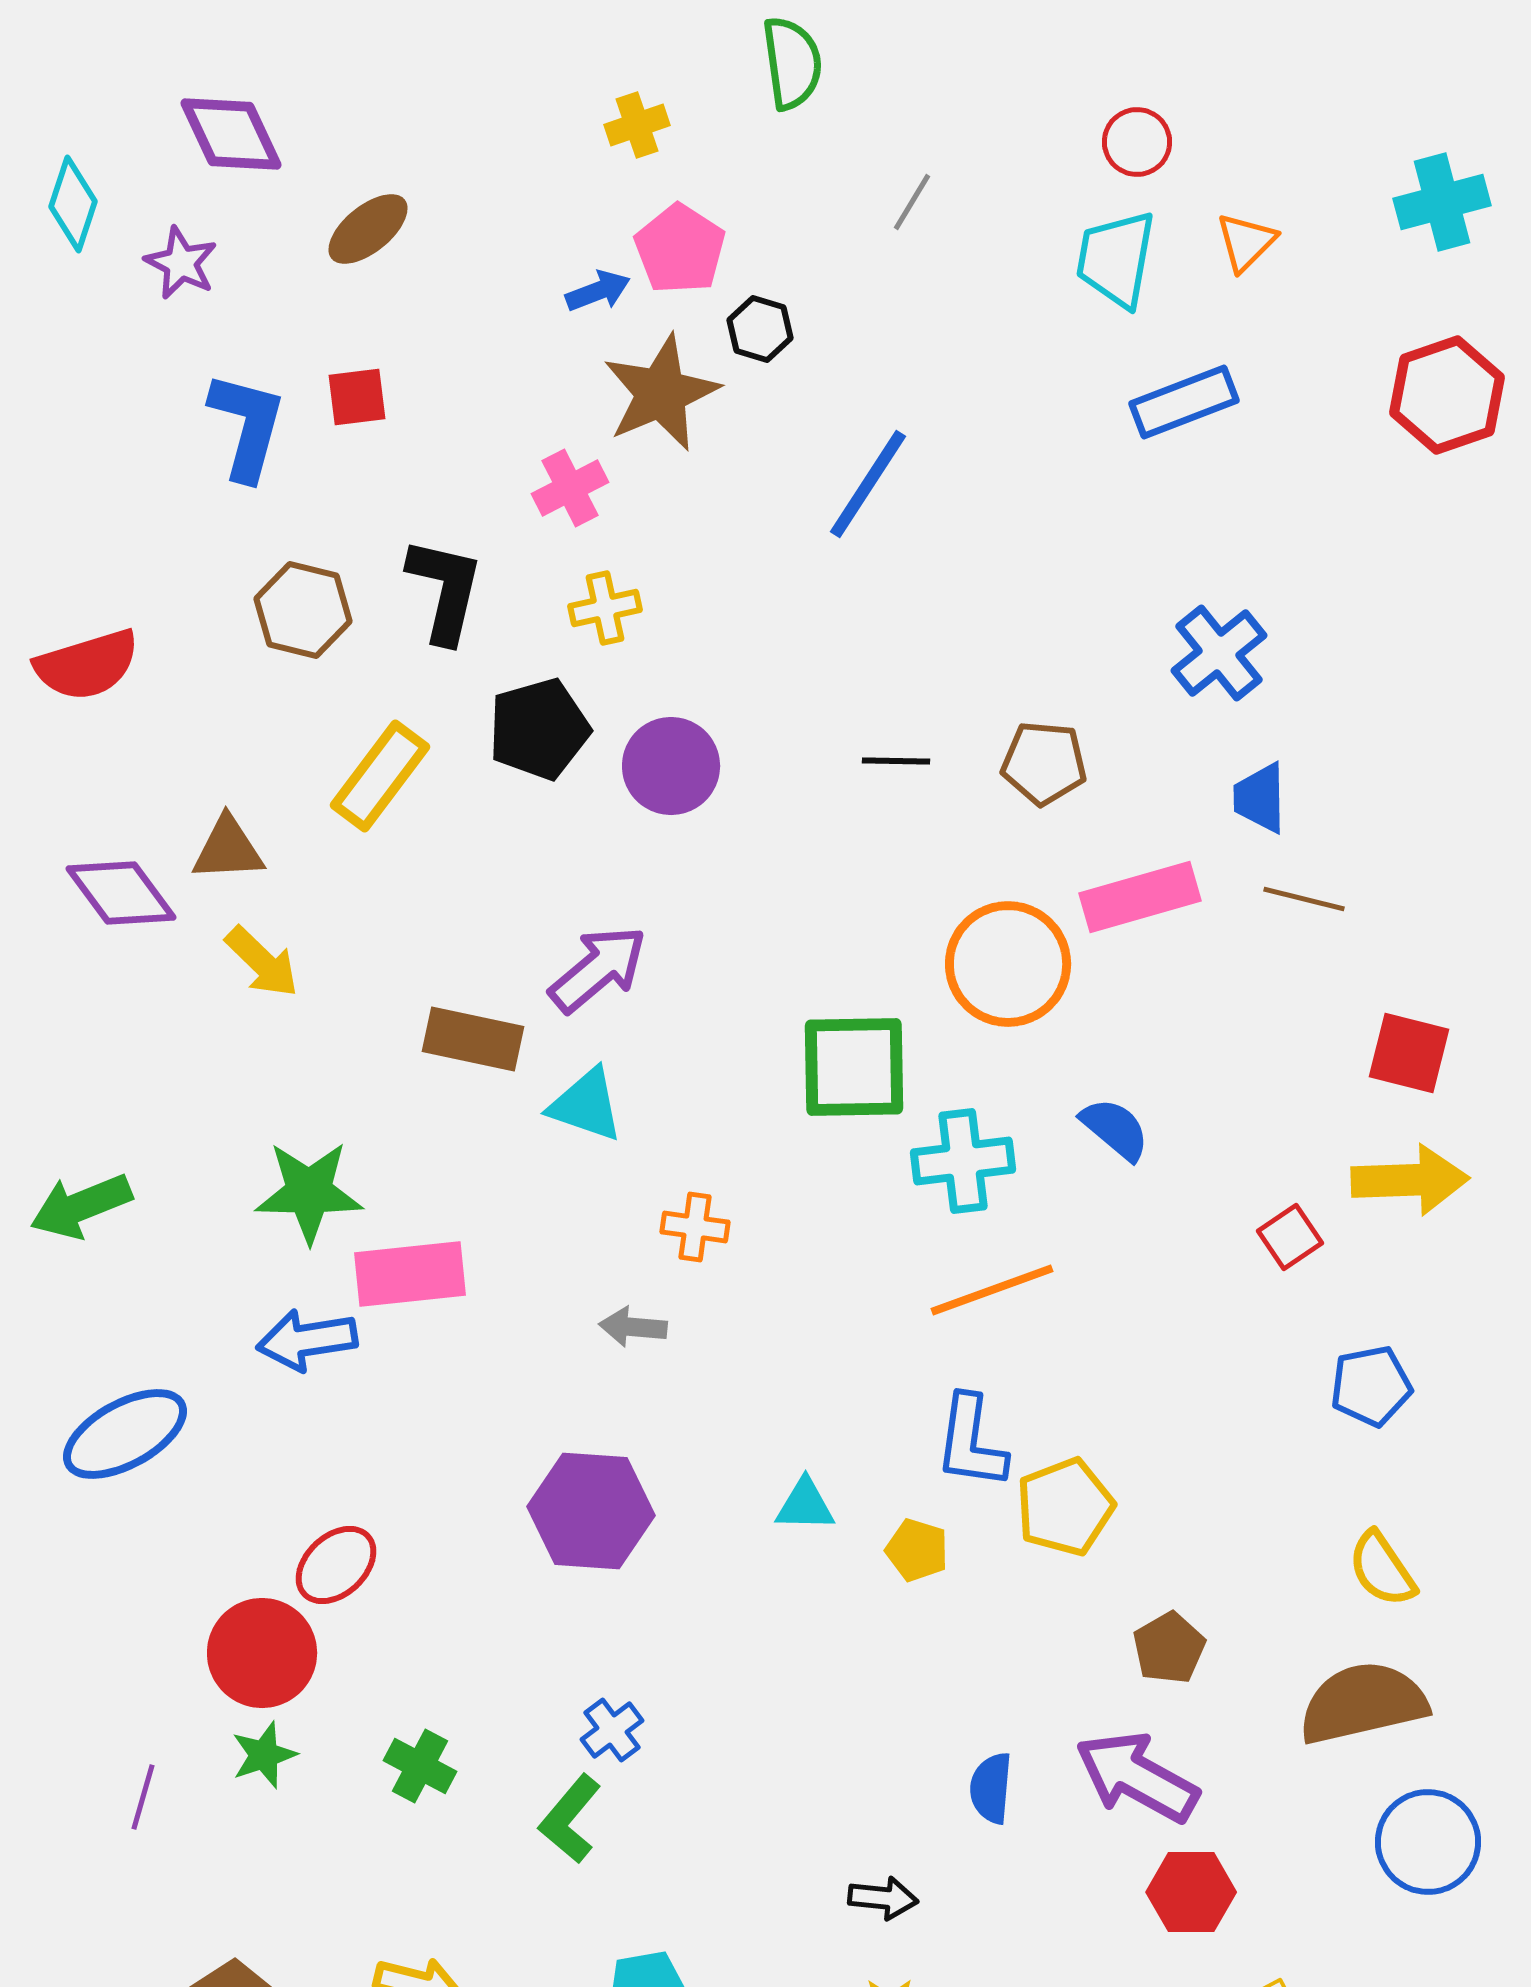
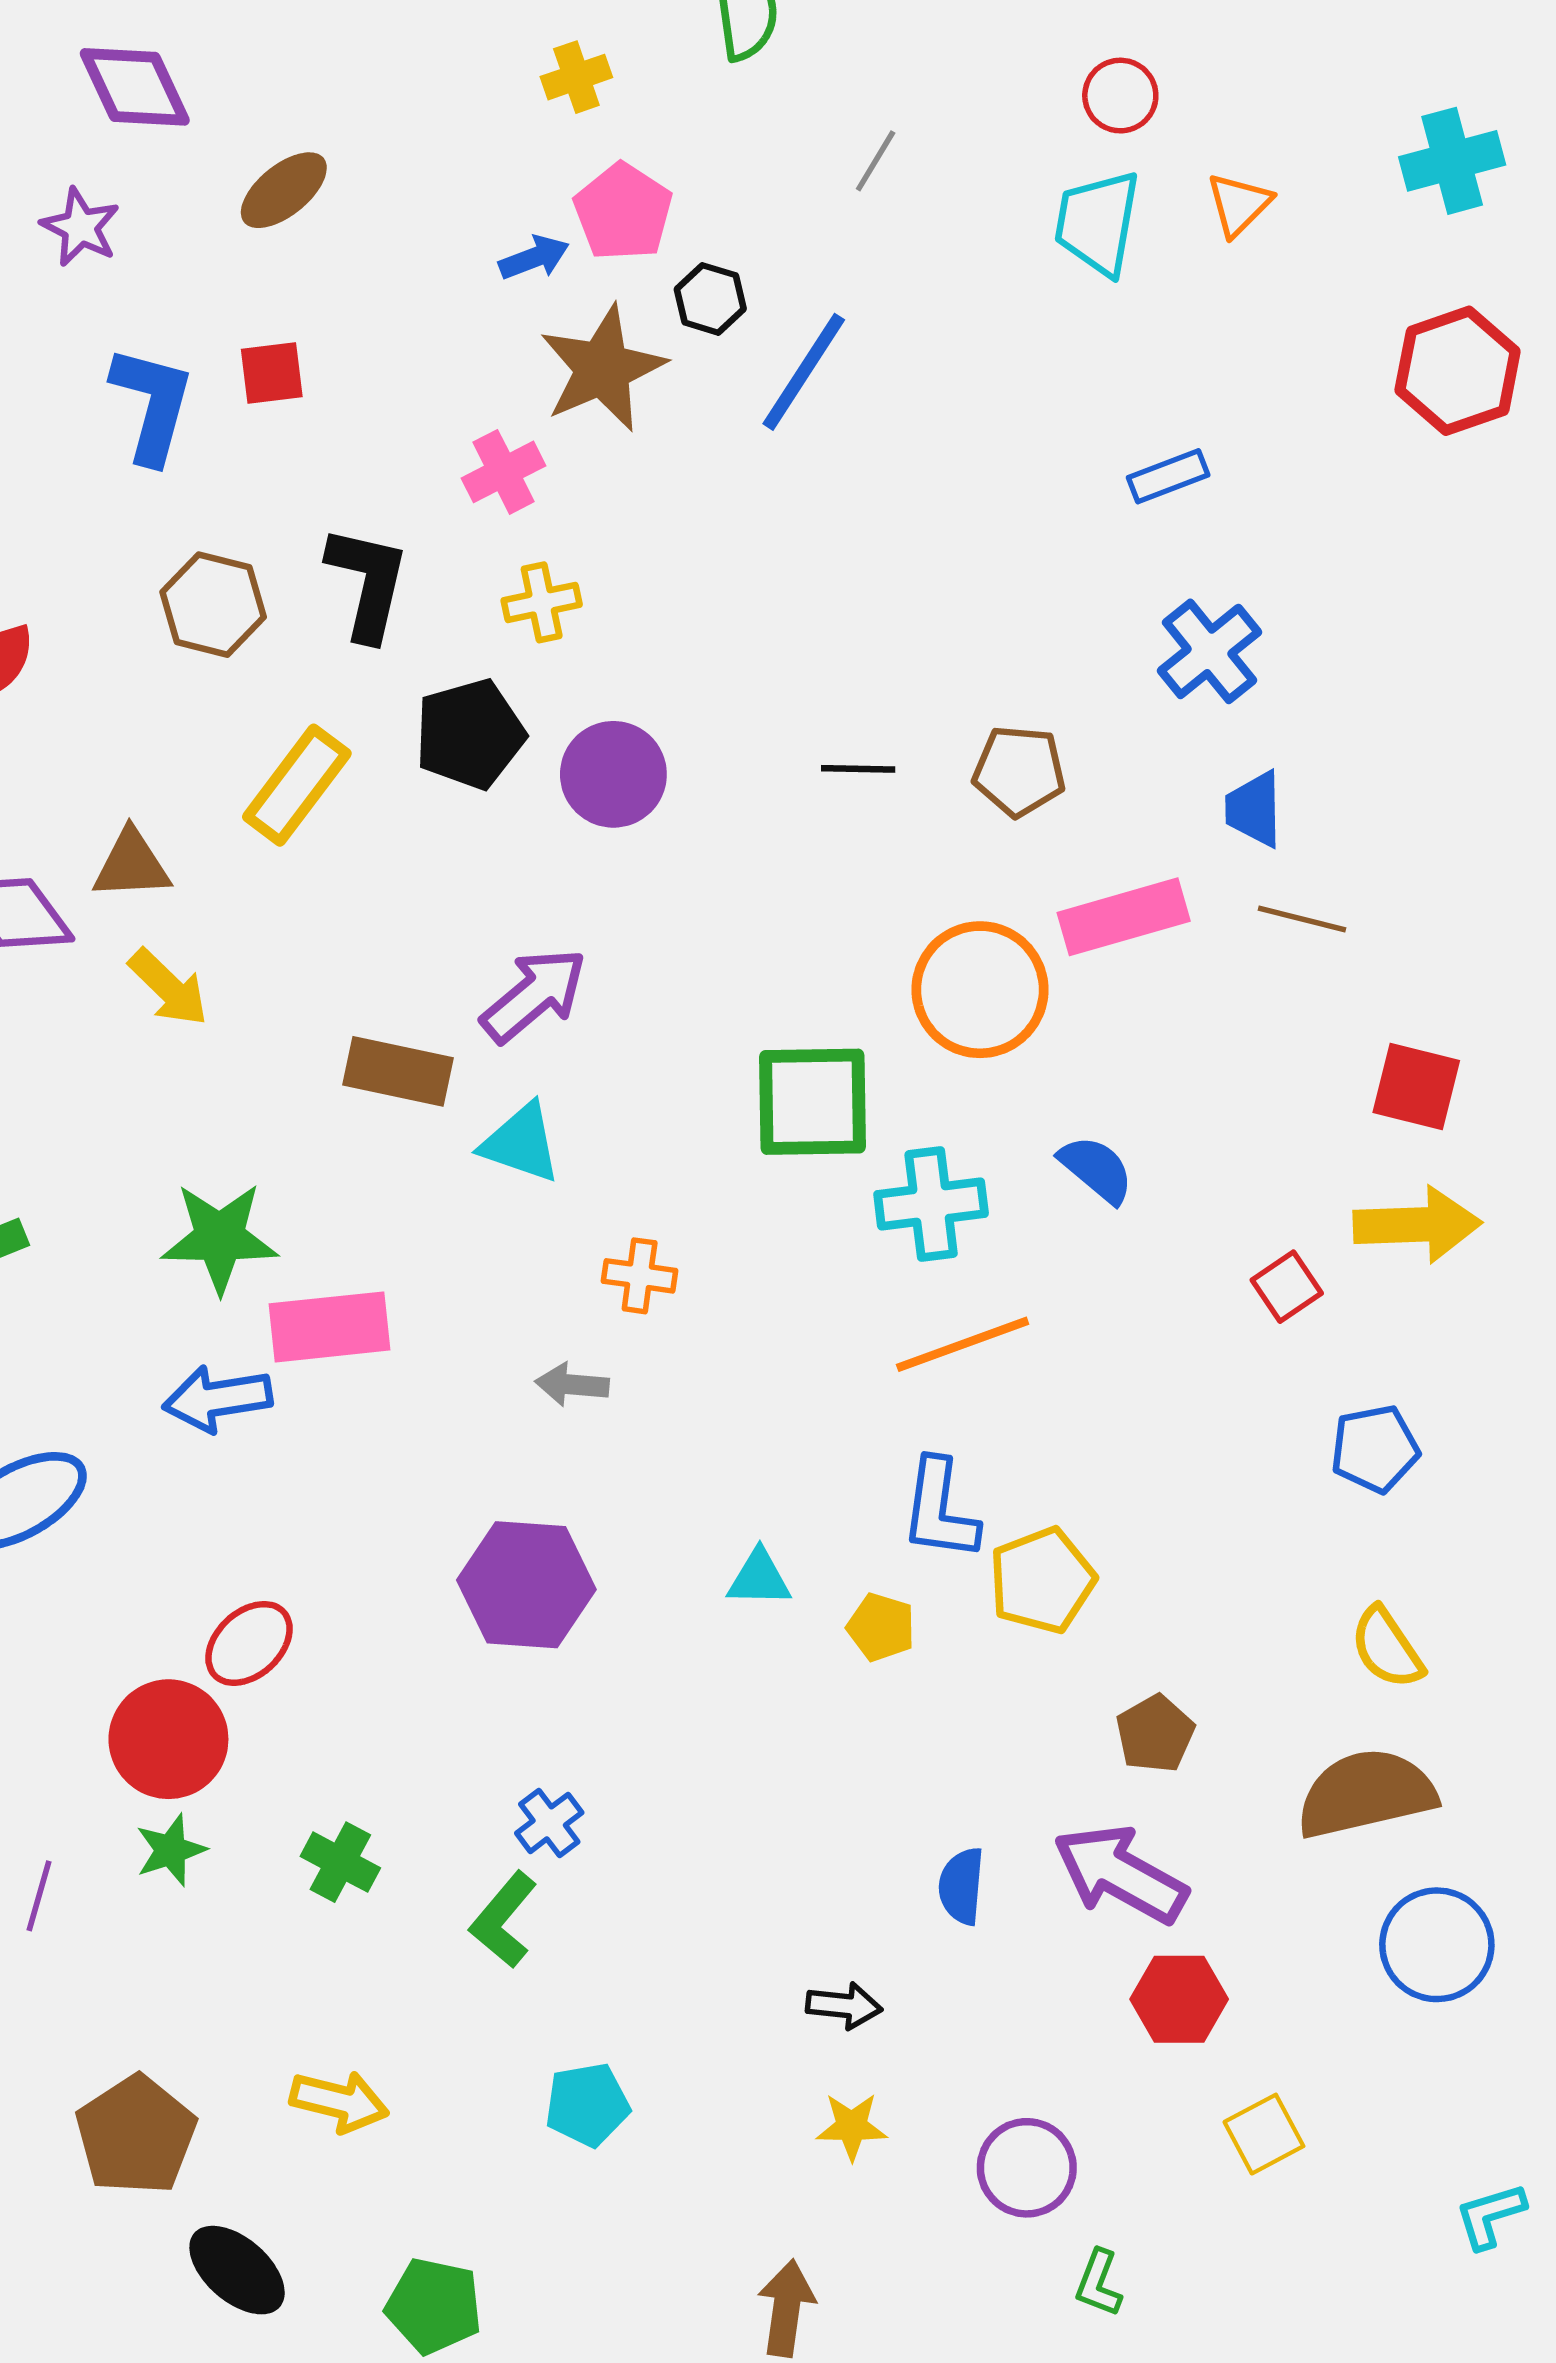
blue rectangle: (1184, 402) -> (1168, 476), moved, size x0.7
blue line: (868, 484) -> (804, 372), moved

